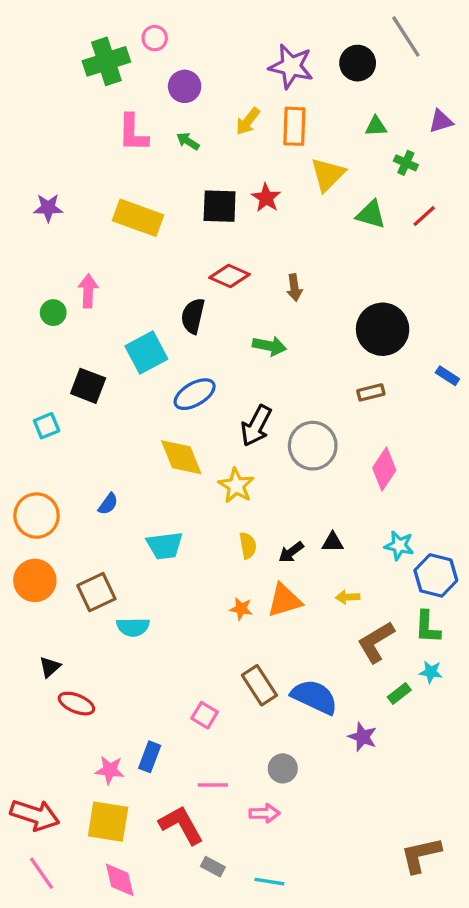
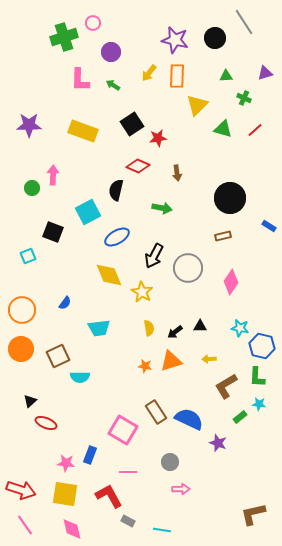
red star: (266, 198) -> (158, 138), moved, turned 30
black square: (220, 206) -> (132, 124), turned -35
purple star: (48, 208) -> (29, 125), size x1.4
pink square: (205, 715) -> (123, 430), size x1.8
pink arrow: (264, 813) -> (181, 489), moved

